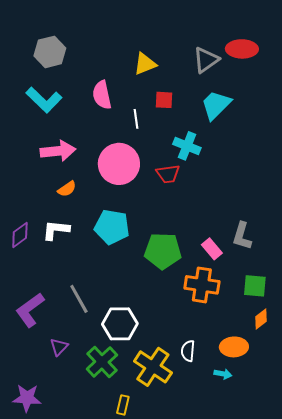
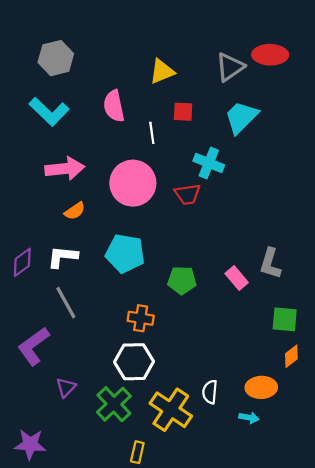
green pentagon: (163, 251) -> (182, 280), size x0.7
orange cross: (202, 285) -> (141, 318), moved, size x0.7
gray line: (79, 299) -> (66, 303), moved

